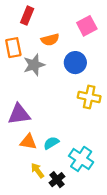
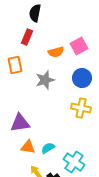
orange semicircle: (50, 40) -> (56, 52), moved
blue circle: (75, 63) -> (82, 78), moved
gray star: (34, 65) -> (45, 80), moved

